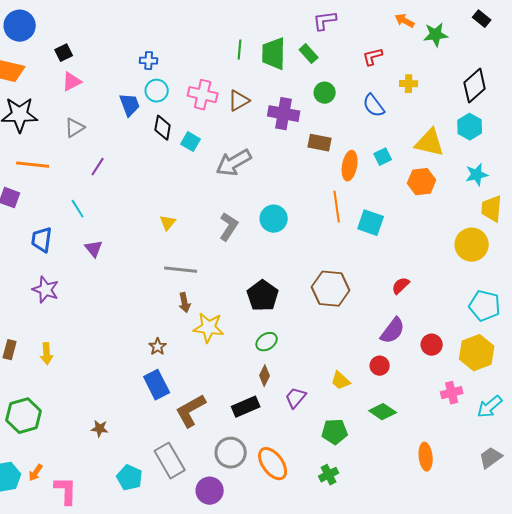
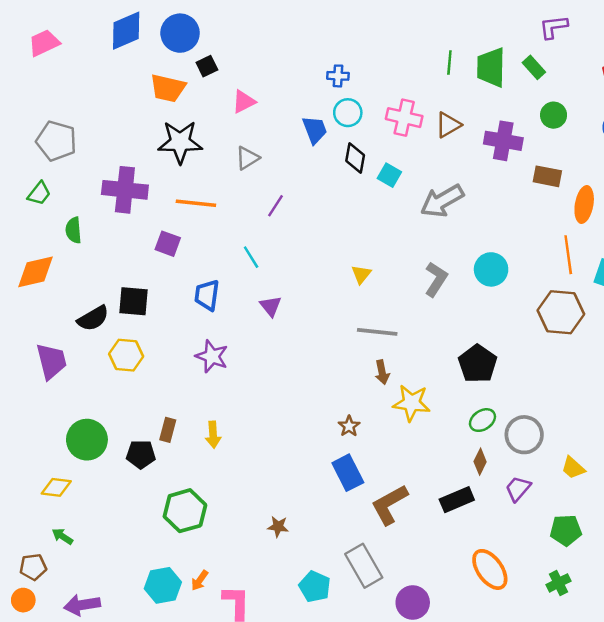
black square: (64, 53) -> (207, 66), moved
brown hexagon: (331, 289) -> (561, 312), moved
gray circle: (231, 453) -> (524, 435), moved

